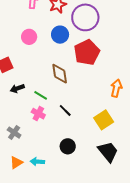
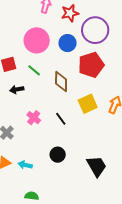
pink circle: (29, 37) -> (37, 40), size x1.6
green line: (41, 95) -> (34, 70), moved
yellow square: (104, 120) -> (88, 104), moved

